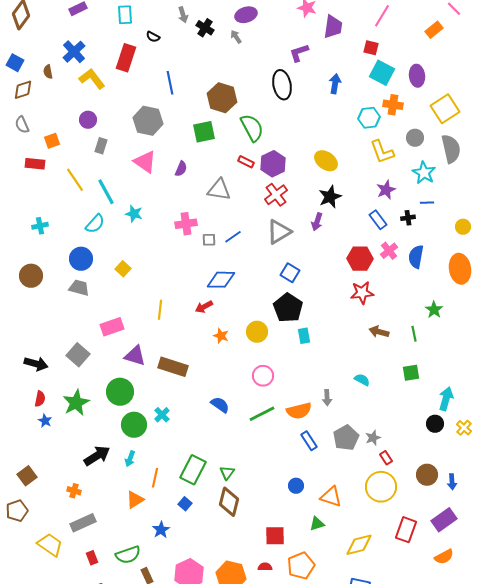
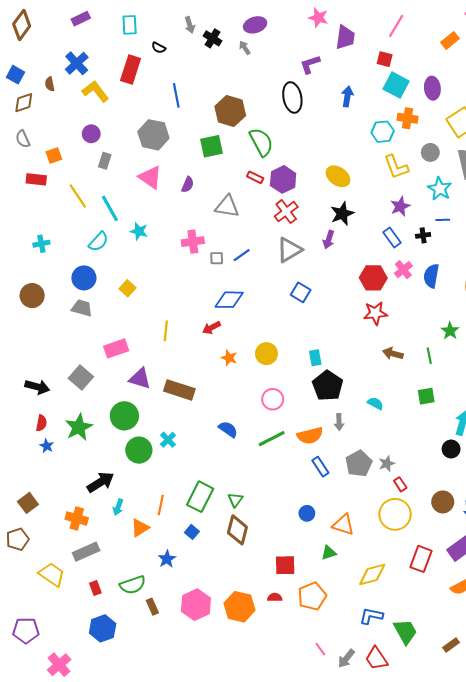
black pentagon: (288, 308) -> (328, 386), moved
cyan arrow: (130, 459) -> (118, 507), moved
orange cross: (74, 491) -> (77, 519), size x1.5

